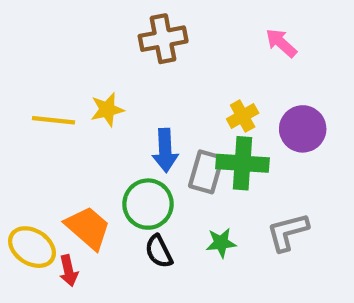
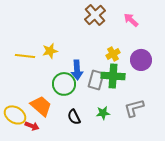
brown cross: (163, 39) -> (95, 15), moved, turned -30
green circle: (148, 204) -> (64, 84), moved
red arrow: (69, 271) -> (32, 126), turned -56

